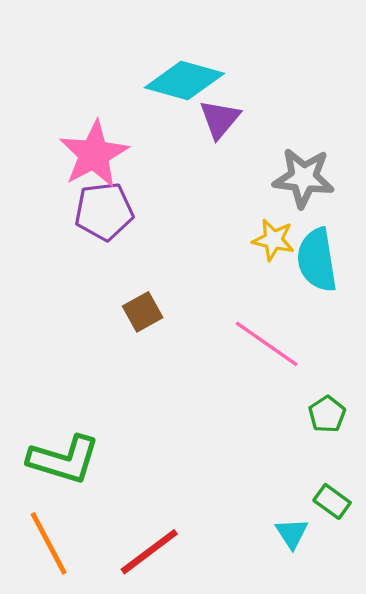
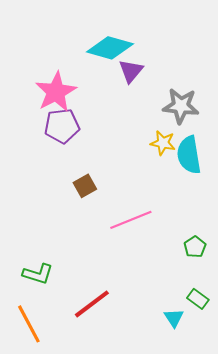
pink line: (267, 344) -> (131, 220), moved, turned -57
green L-shape: (64, 460) -> (38, 274), size x0.7
red line: (149, 552) -> (92, 304), moved

